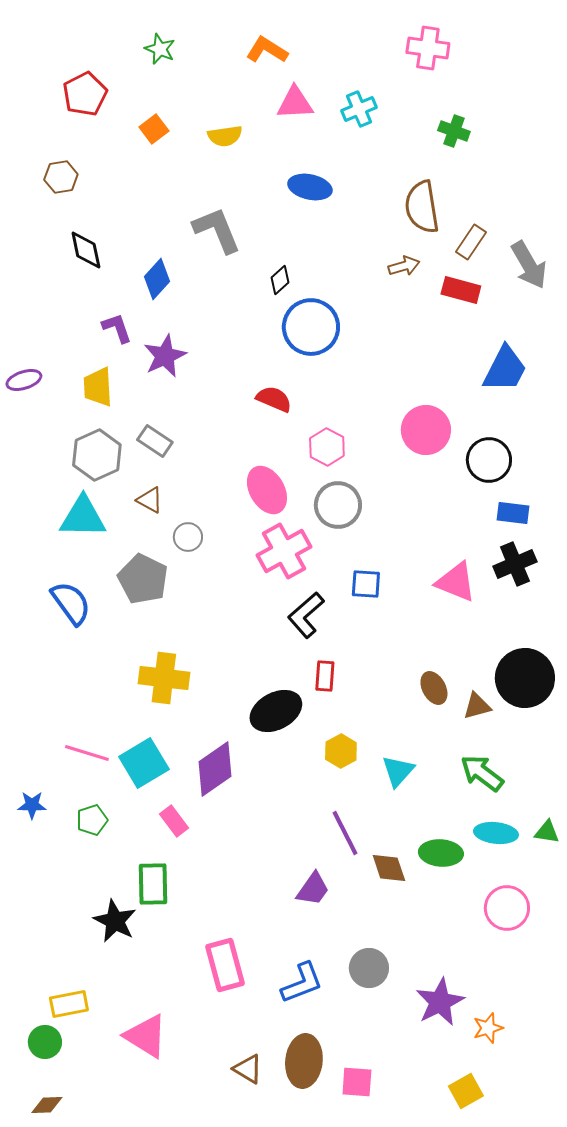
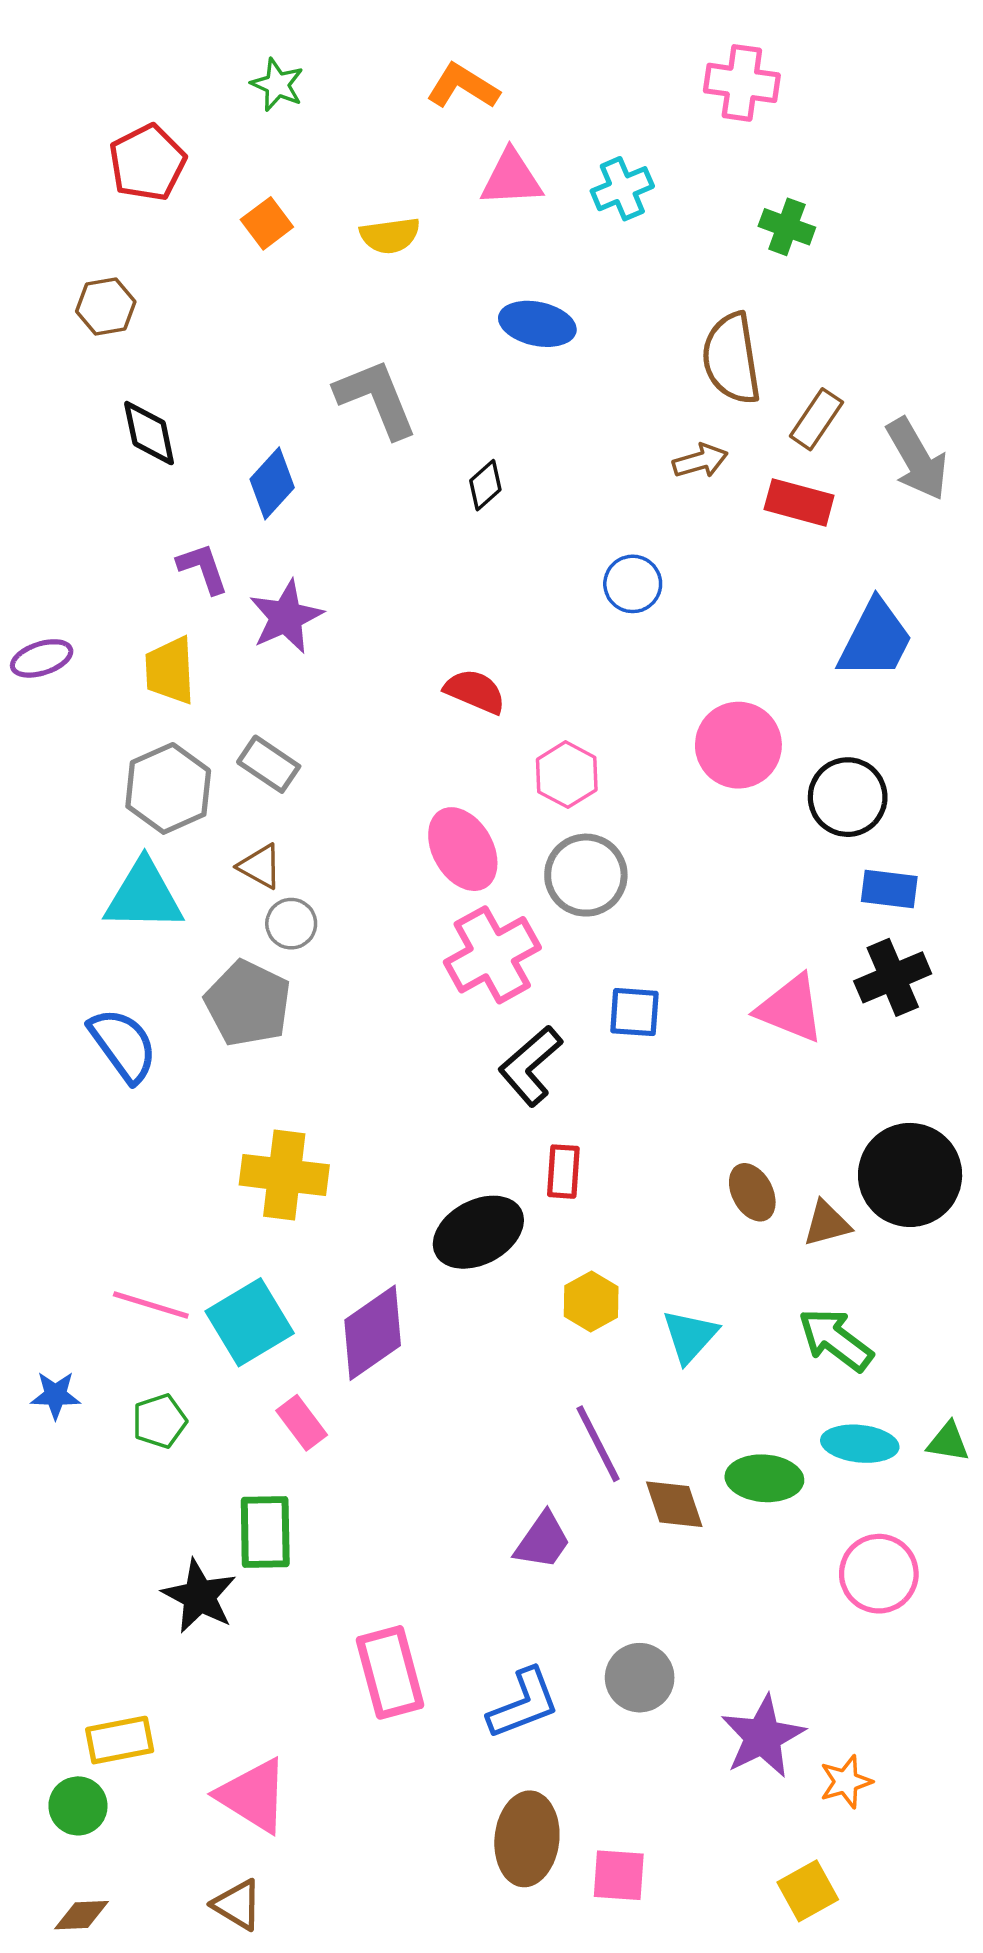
blue circle: (311, 327) -> (633, 584), moved, size x0.6
gray circle: (188, 537) -> (291, 924), moved
brown triangle: (248, 1069) -> (237, 1905), moved

